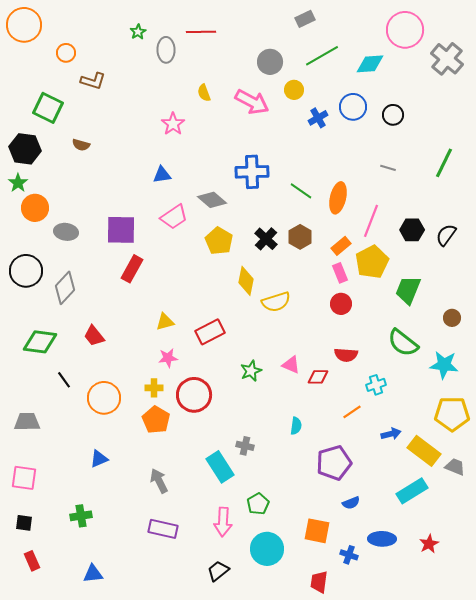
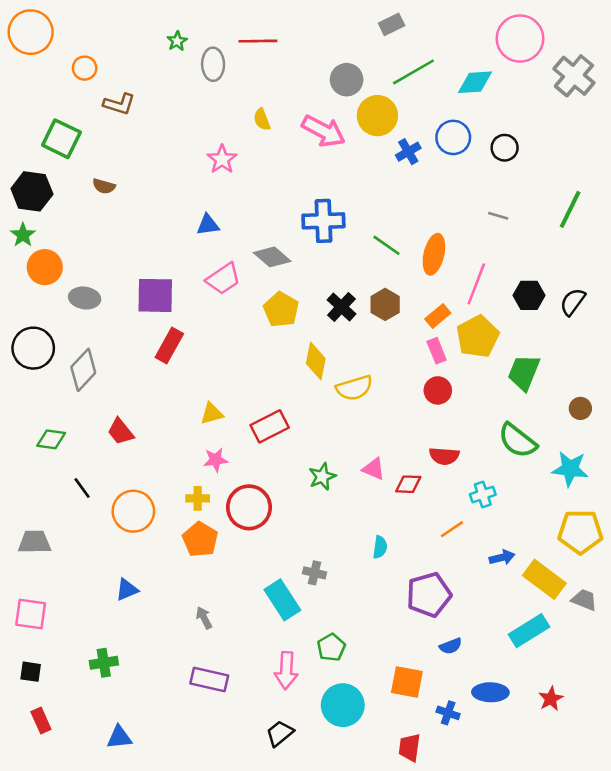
yellow circle: (294, 90) -> (377, 116), size x1.6
green diamond: (40, 342) -> (51, 439), size x0.7
gray arrow: (159, 481) -> (204, 618), size x0.7

